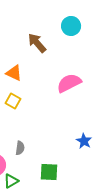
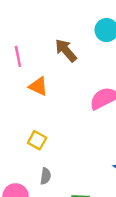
yellow square: (13, 101) -> (37, 140), moved

